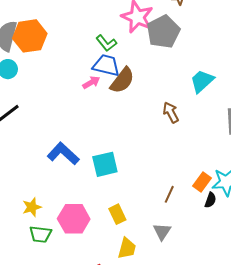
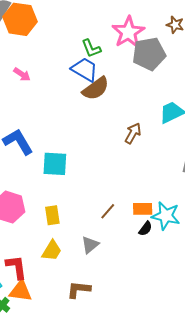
pink arrow: (91, 82) -> (22, 74), moved, turned 48
brown arrow: (171, 112) -> (133, 133), turned 40
orange rectangle: (202, 182) -> (143, 209), turned 36

